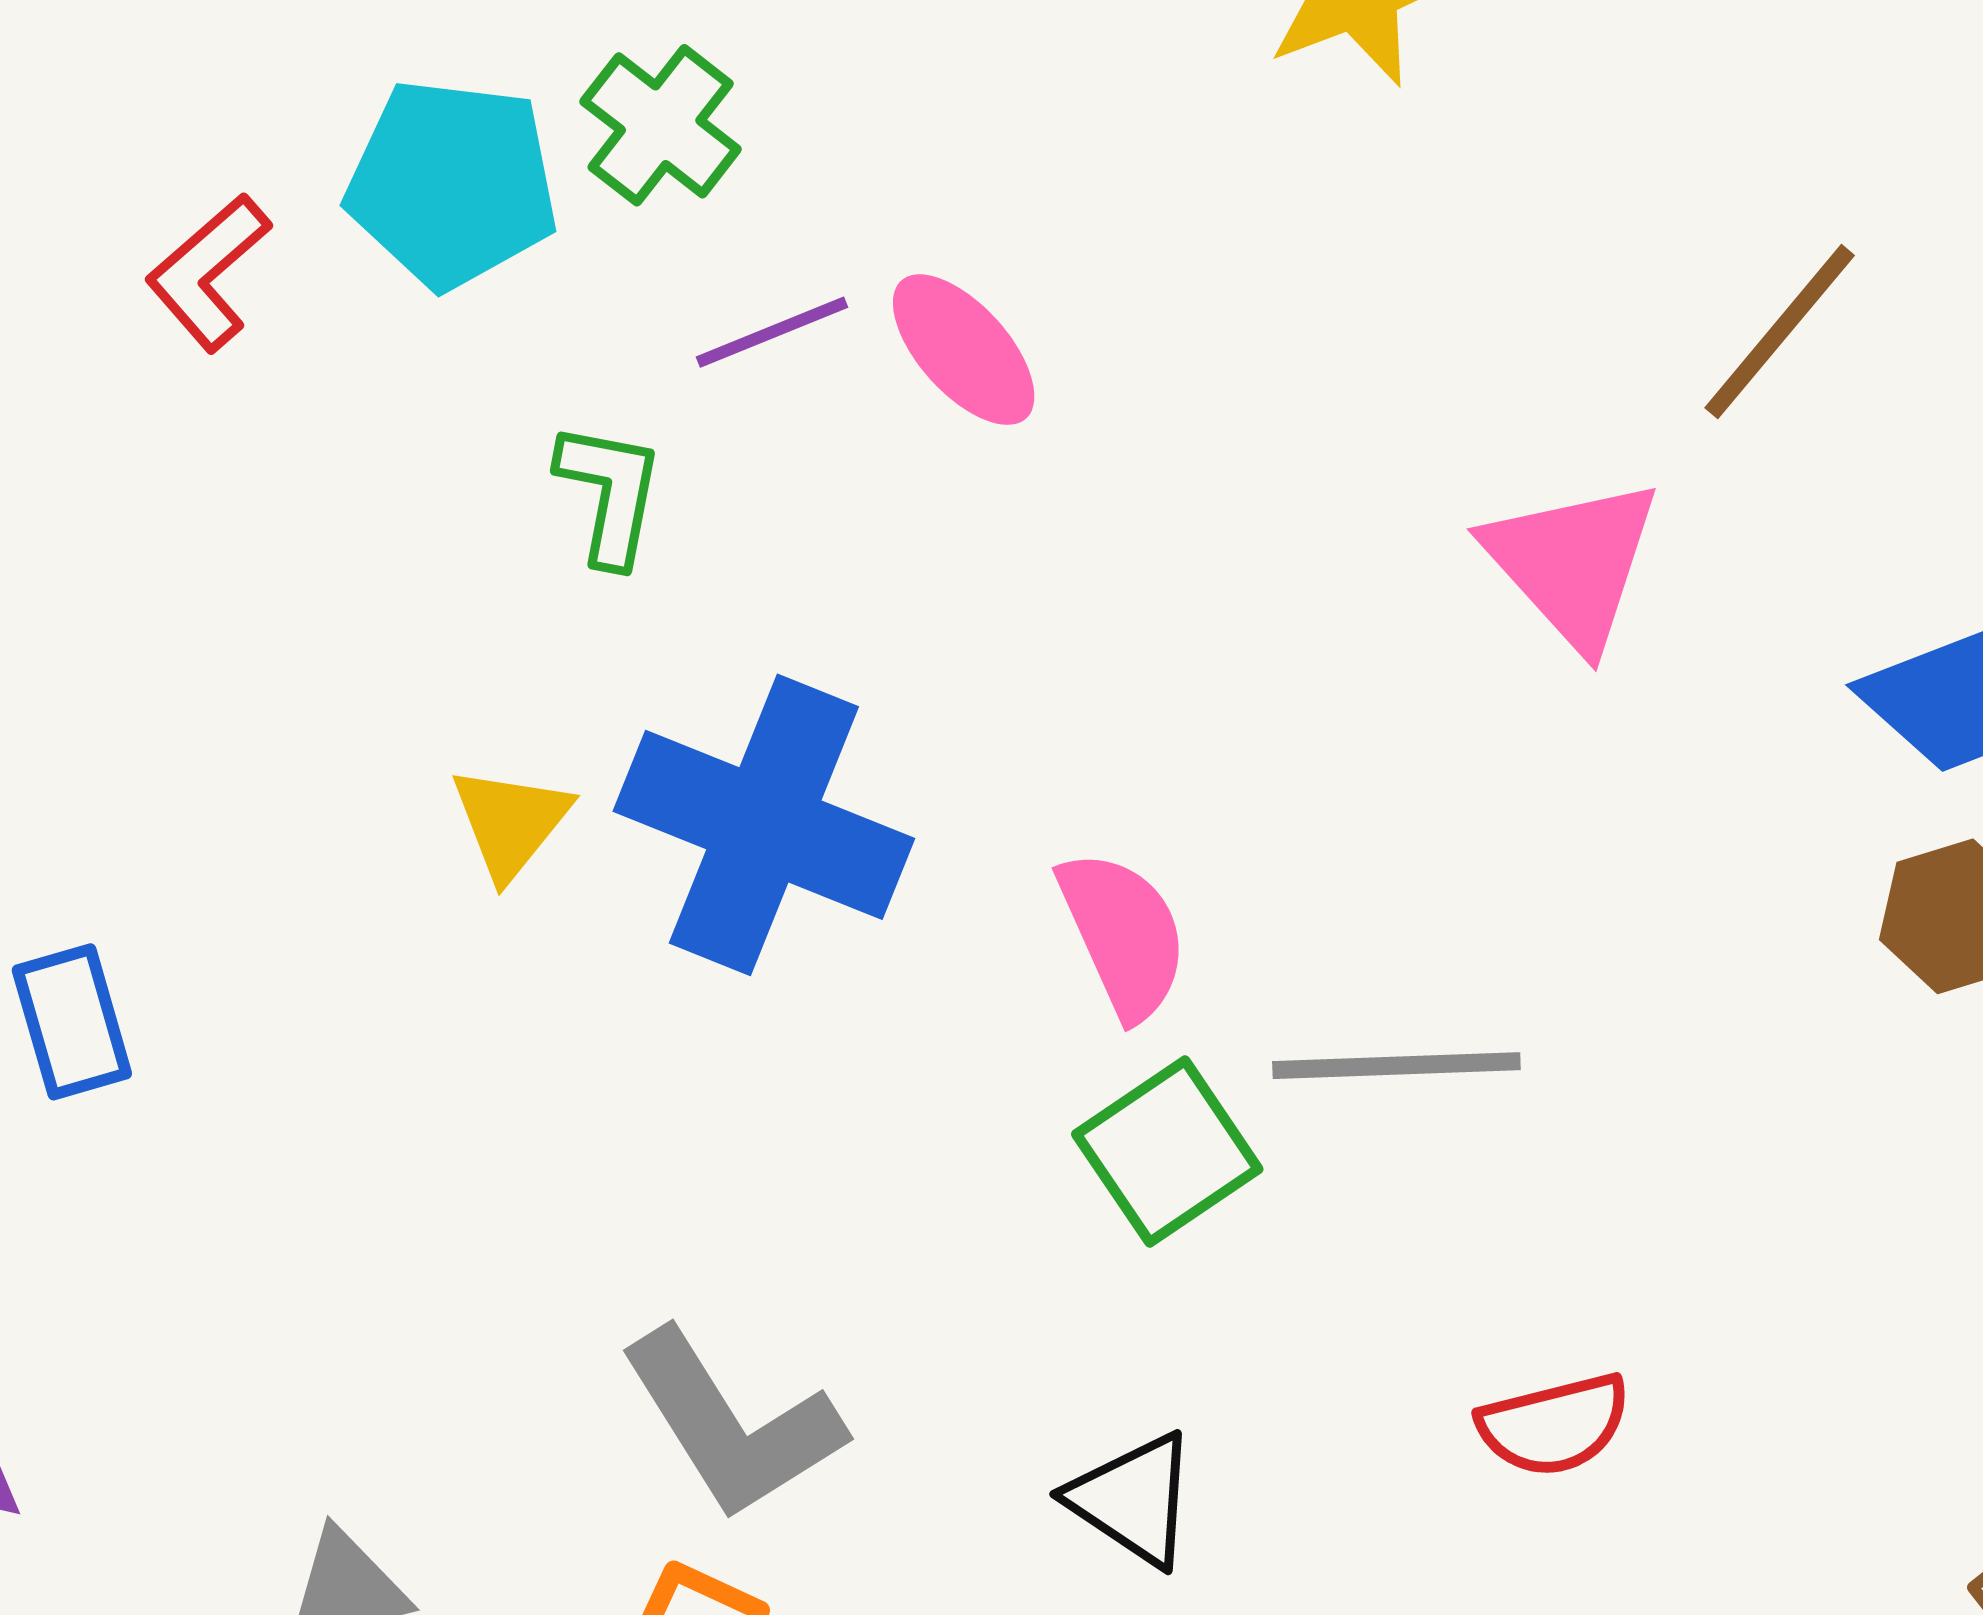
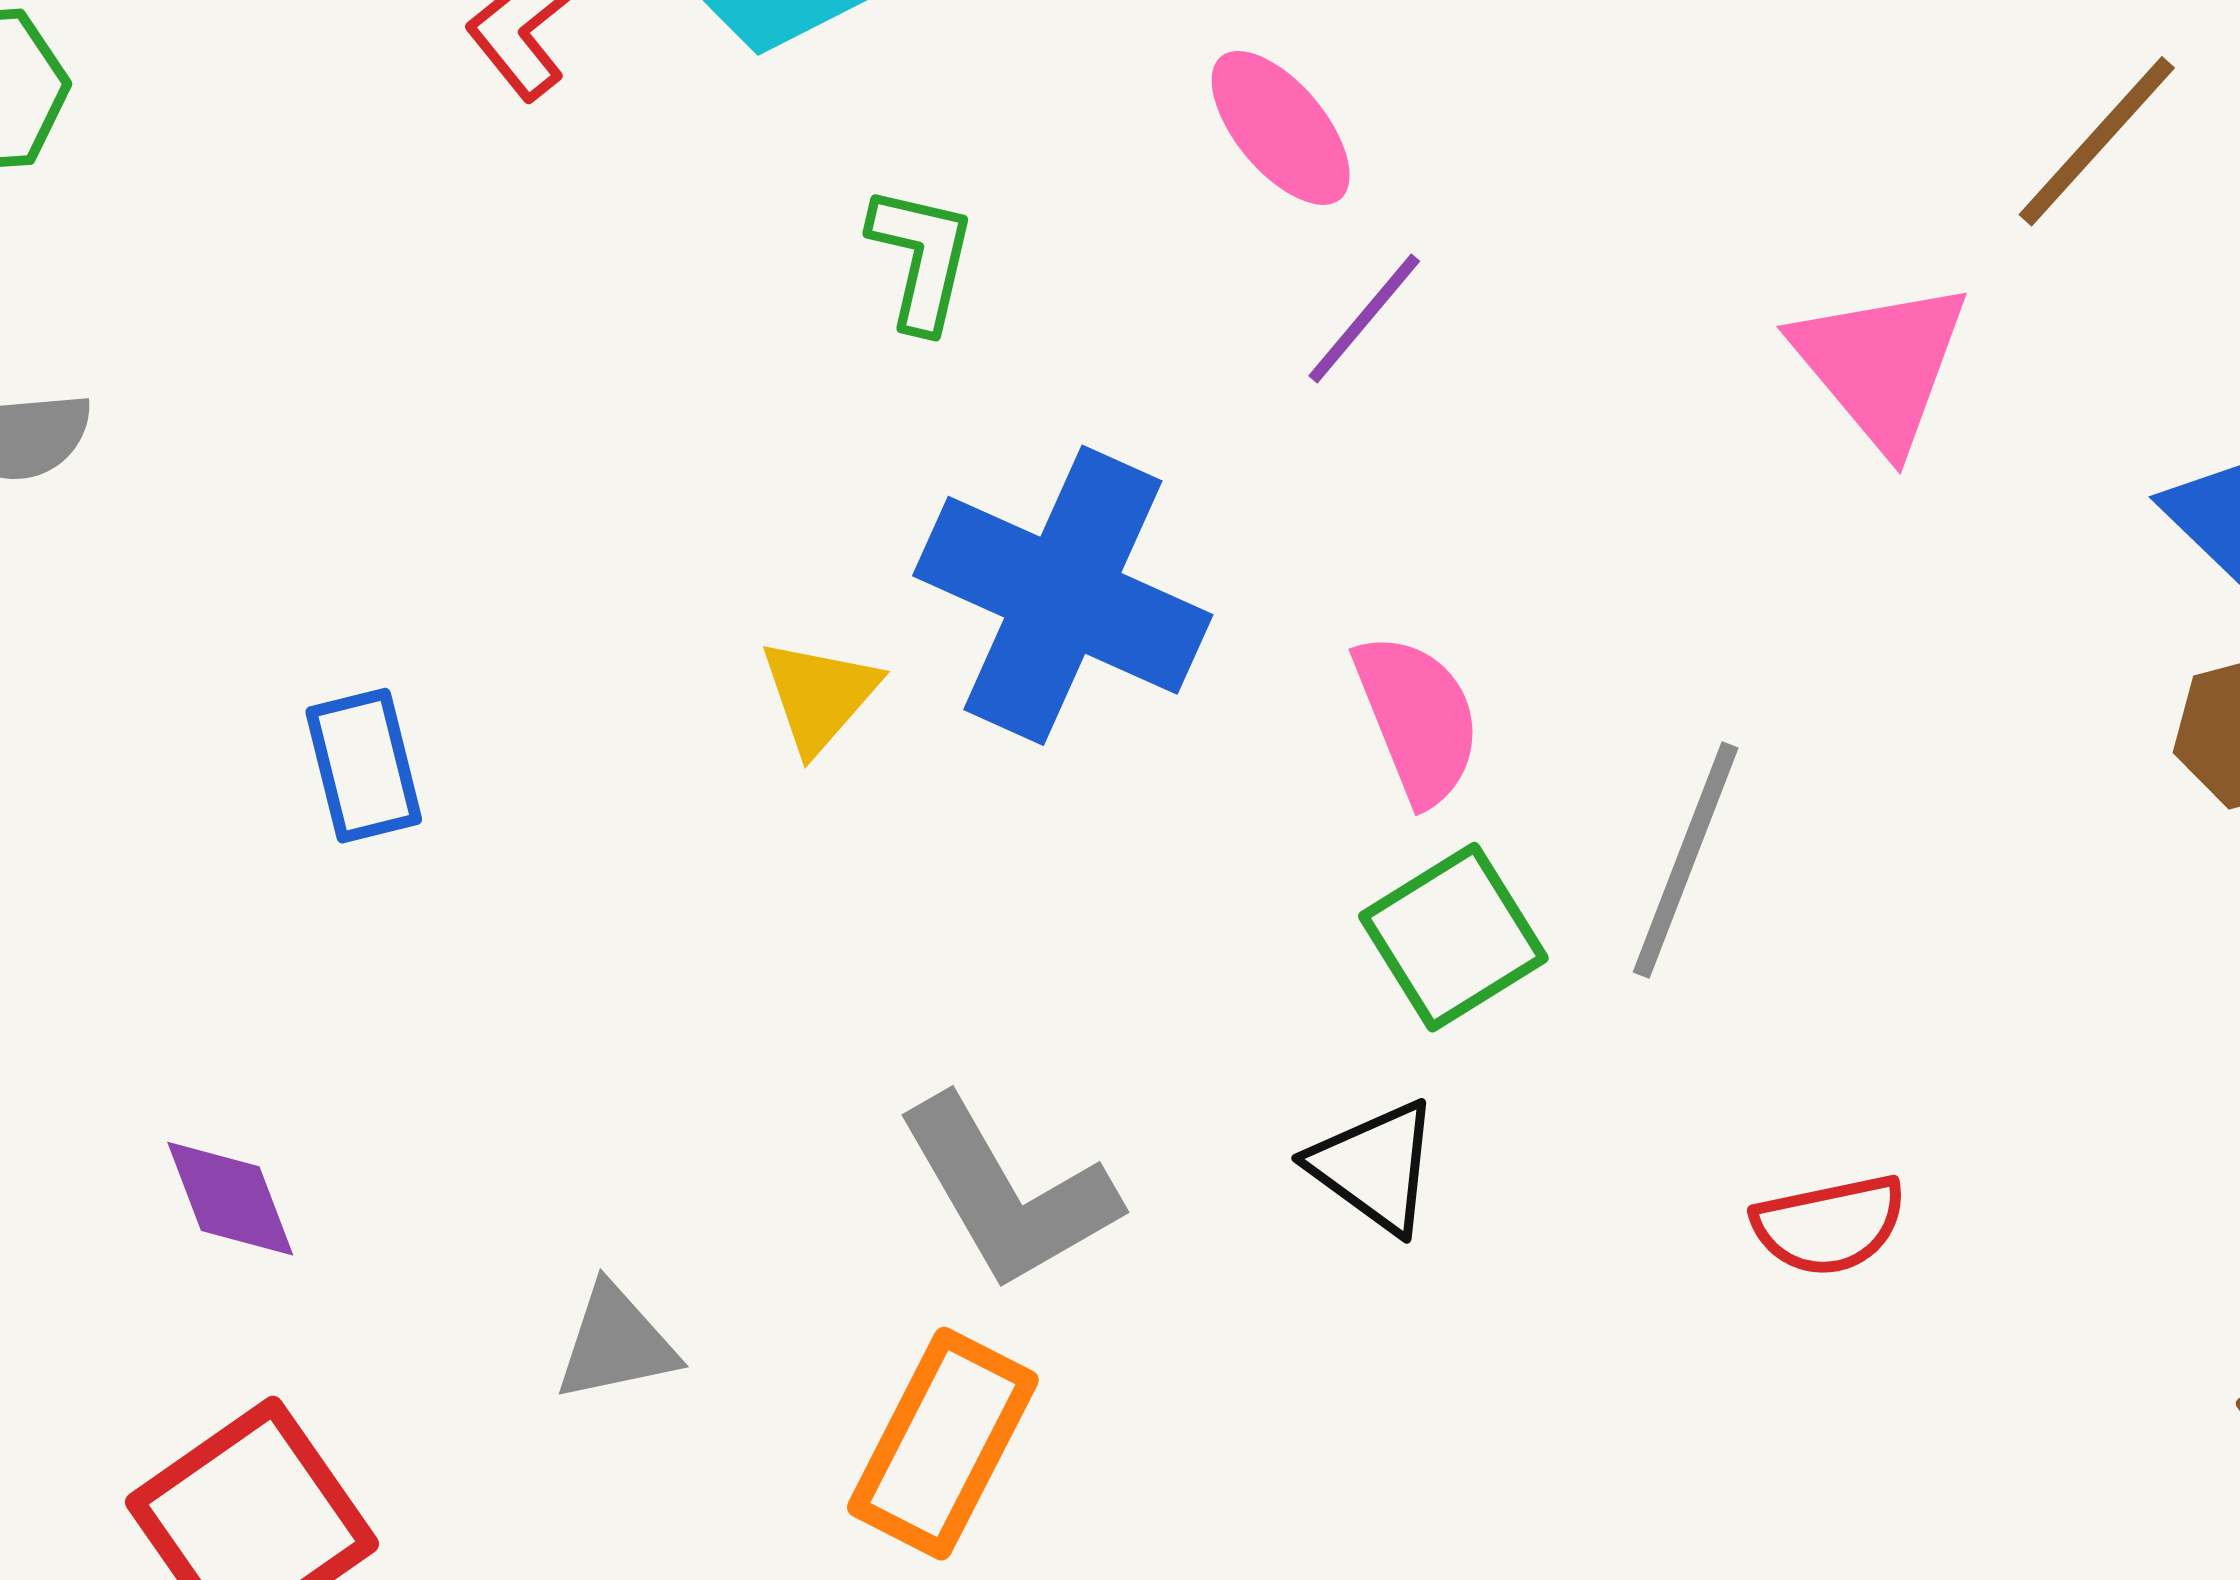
purple line: (772, 332) -> (1364, 318), moved, turned -30
yellow triangle: (511, 822) -> (819, 695), moved
gray line: (1396, 1066) -> (1686, 860), turned -69
black triangle: (1133, 1499) -> (1375, 1167), moved

